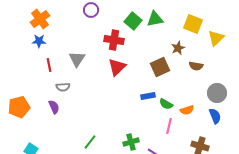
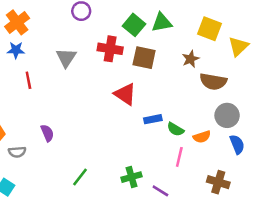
gray triangle: (77, 59) -> (66, 58), moved
brown semicircle: (196, 66) -> (213, 82), size x1.5
red triangle: (117, 67) -> (125, 94), moved, turned -42
brown square: (160, 67) -> (144, 58), moved, turned 36
gray semicircle: (63, 87) -> (17, 152), moved
gray circle: (217, 93) -> (227, 115), moved
purple semicircle: (54, 107) -> (47, 133), moved

